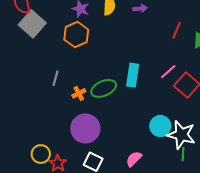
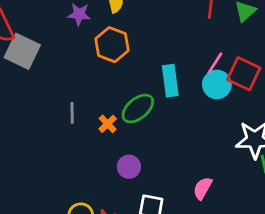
orange hexagon: (76, 35) -> (112, 45), moved
cyan circle: (160, 126) -> (217, 84), moved
purple circle: (85, 128) -> (129, 167), size x0.6

